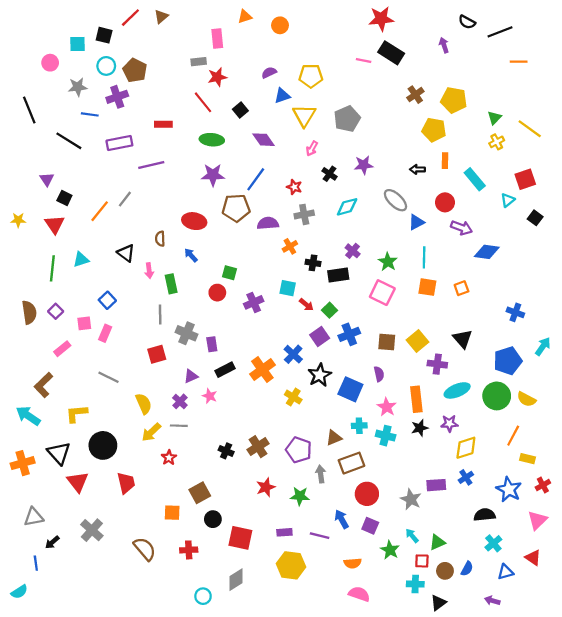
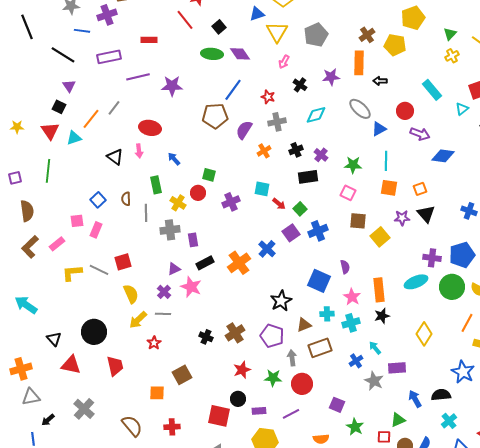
brown cross: (415, 95) -> (367, 35), moved
yellow pentagon: (454, 100) -> (413, 18), turned -30
green ellipse: (212, 140) -> (212, 54), moved
orange rectangle: (445, 161) -> (359, 63), moved, size x1.6
purple star: (213, 175) -> (172, 86), moved
purple triangle: (47, 179) -> (69, 86), moved
red ellipse: (194, 221) -> (150, 128), moved
purple semicircle: (268, 223) -> (244, 130), turned -54
brown semicircle: (160, 239) -> (126, 199), moved
cyan triangle: (81, 260) -> (74, 138), moved
green star: (388, 262) -> (353, 165), turned -30
black cross: (313, 263) -> (296, 150), moved, turned -32
pink arrow: (149, 271) -> (139, 151), moved
pink square: (382, 293) -> (348, 193), size x0.7
purple square: (56, 311) -> (15, 178), moved, turned 32
gray cross: (187, 333) -> (170, 230), turned -30
black triangle: (463, 339) -> (426, 214), moved
brown square: (387, 342) -> (358, 221), moved
red square: (157, 354) -> (123, 262), moved
purple cross: (437, 364) -> (432, 258), moved
black star: (320, 375) -> (281, 301), moved
brown L-shape: (44, 385) -> (30, 247), moved
pink star: (210, 396) -> (191, 287), size x1.5
yellow cross: (293, 397) -> (178, 203), moved
yellow L-shape: (77, 414) -> (72, 273), moved
purple star: (449, 423) -> (402, 218), moved
cyan cross: (386, 436) -> (351, 323), turned -30
yellow diamond: (466, 448) -> (424, 334), turned -40
black triangle: (59, 453) -> (54, 339), size x0.7
orange cross: (23, 463) -> (21, 369), moved
blue cross: (466, 477) -> (356, 361), moved
red triangle: (78, 482) -> (71, 365), turned -40
red circle: (367, 494) -> (302, 384), moved
black circle: (213, 519) -> (238, 399), moved
blue arrow: (342, 519) -> (415, 399), moved
purple line: (320, 536) -> (291, 414), turned -42
cyan arrow: (412, 536) -> (375, 348), moved

